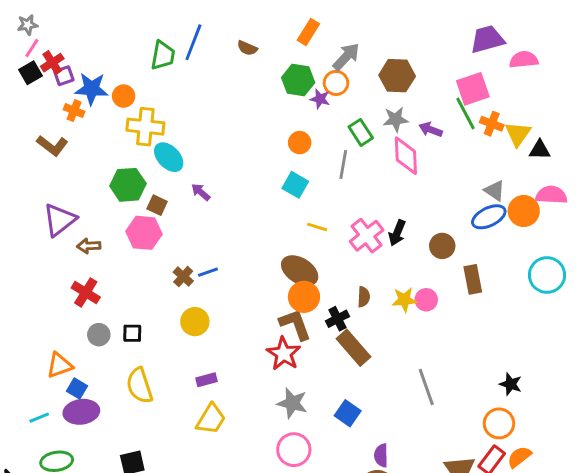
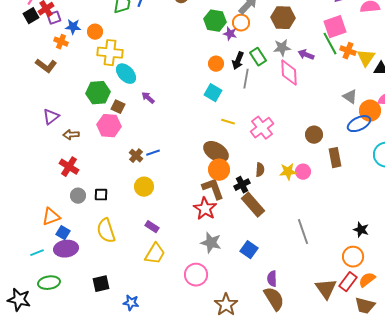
blue star: (92, 89) -> (73, 27), size x0.7
blue ellipse: (489, 217) -> (359, 124), moved
purple triangle: (60, 220) -> (51, 117), size x0.7
black arrow: (397, 233) -> (238, 61), moved
purple rectangle: (206, 380) -> (152, 227), turned 48
pink circle: (294, 450) -> (196, 275), moved

